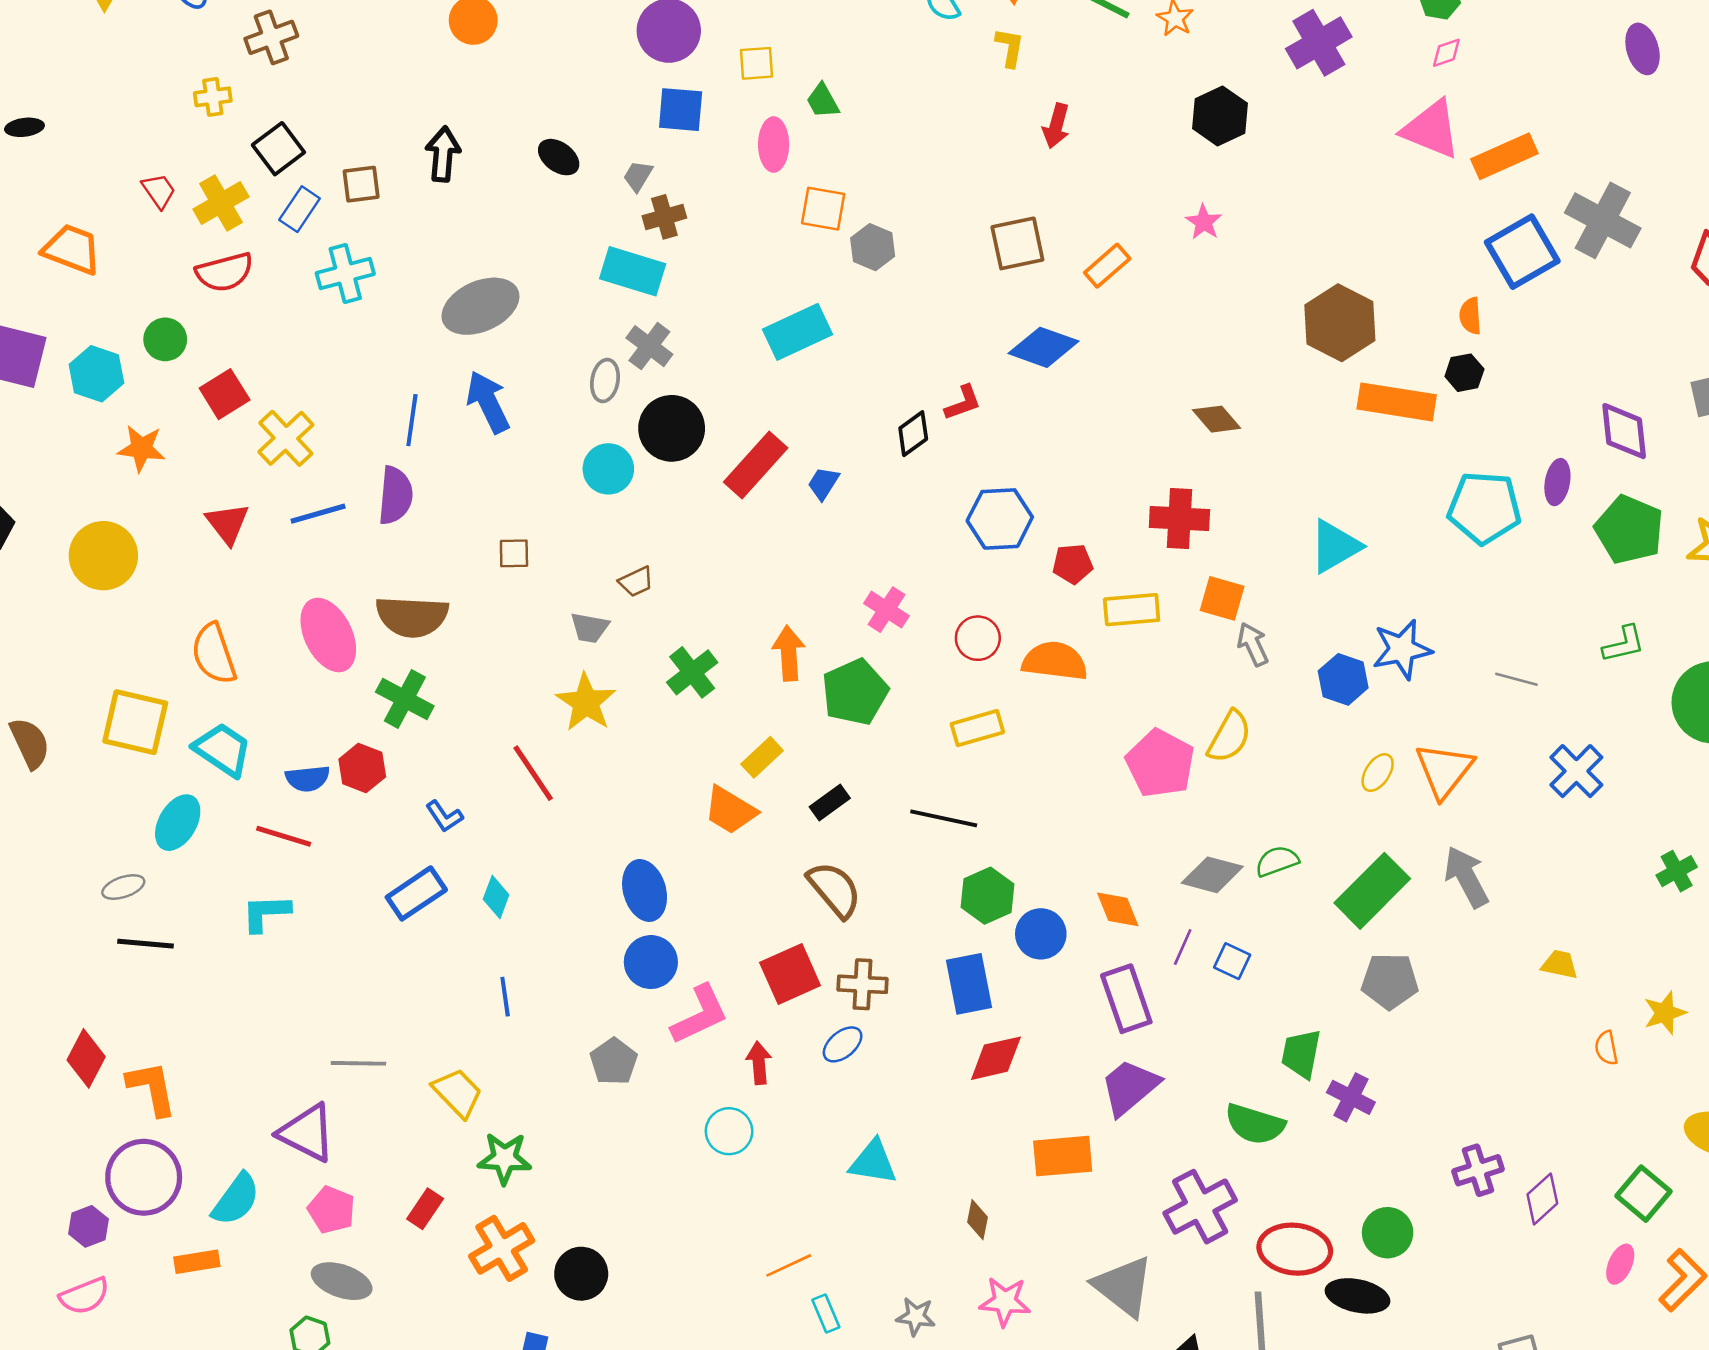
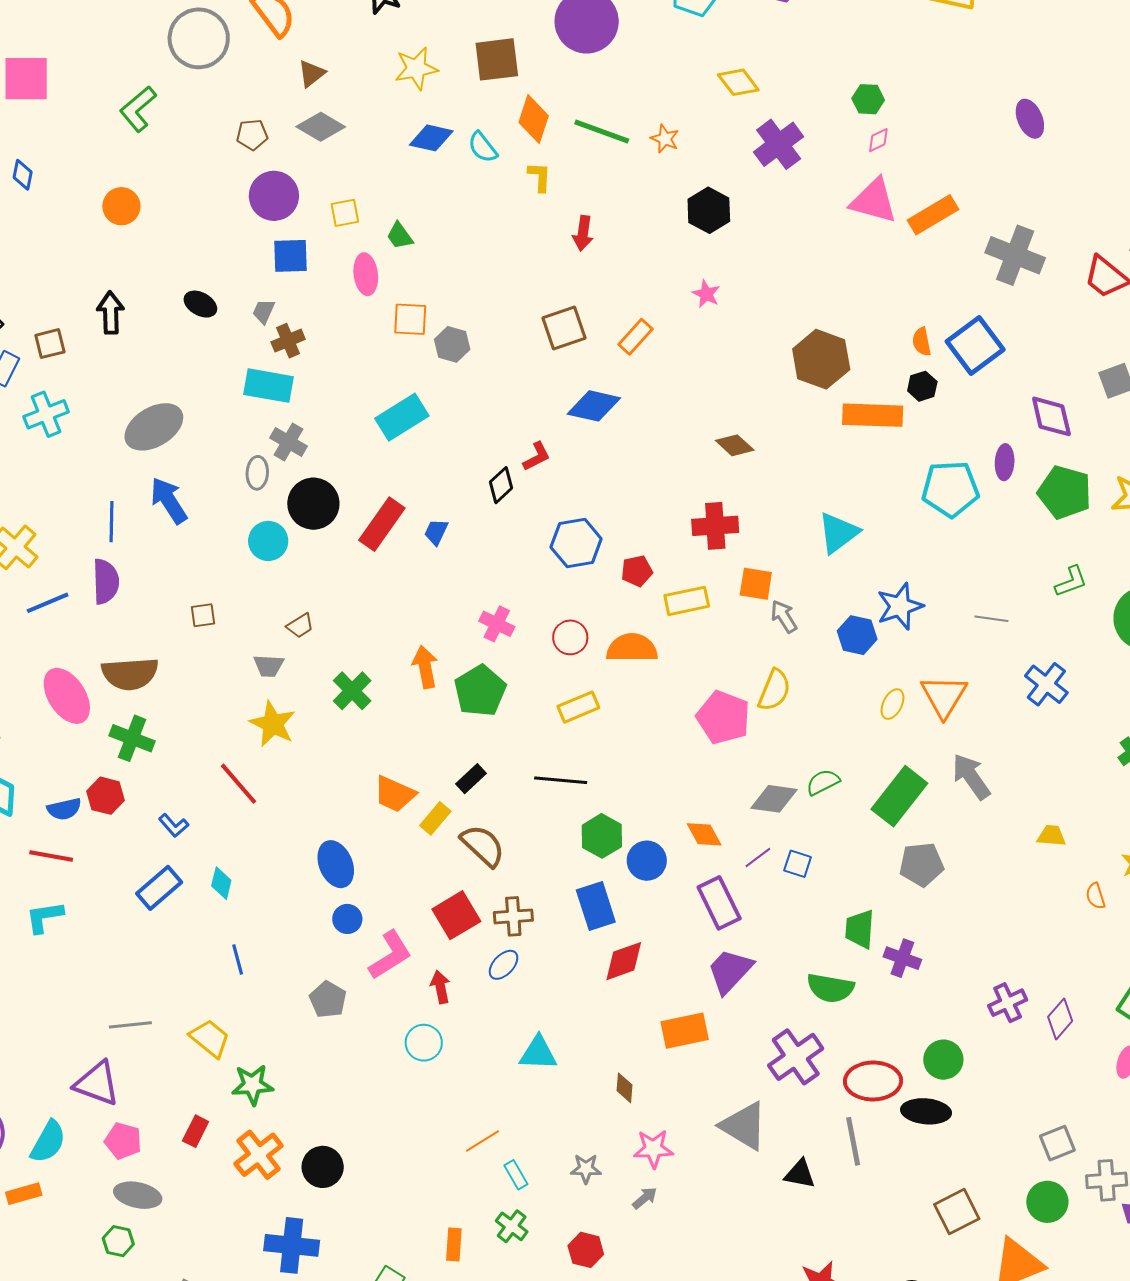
blue square: (1522, 252) -> (975, 346), moved
yellow rectangle: (762, 757) -> (435, 818), moved
purple line: (1183, 947) -> (758, 857), turned 36
blue circle: (651, 962) -> (347, 919), size x0.7

